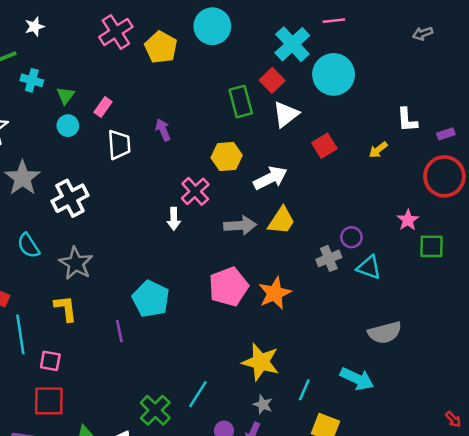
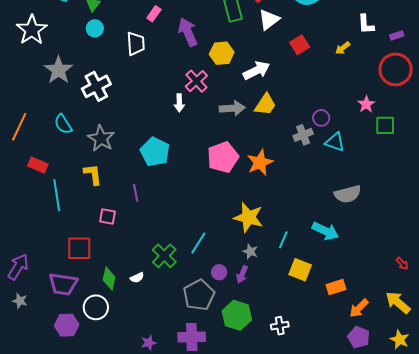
pink rectangle: (103, 107) -> (154, 14), moved
purple arrow: (163, 130) -> (188, 32), moved, size x1.6
cyan pentagon: (151, 299) -> (155, 152), moved
pink square: (50, 361) -> (107, 216), moved

